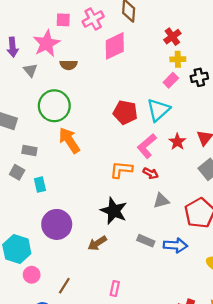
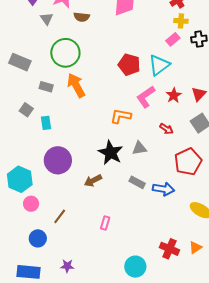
gray rectangle: (29, 150) -> (46, 87), moved
red arrow: (151, 173) -> (166, 129), moved
gray triangle: (161, 201) -> (139, 148), moved

